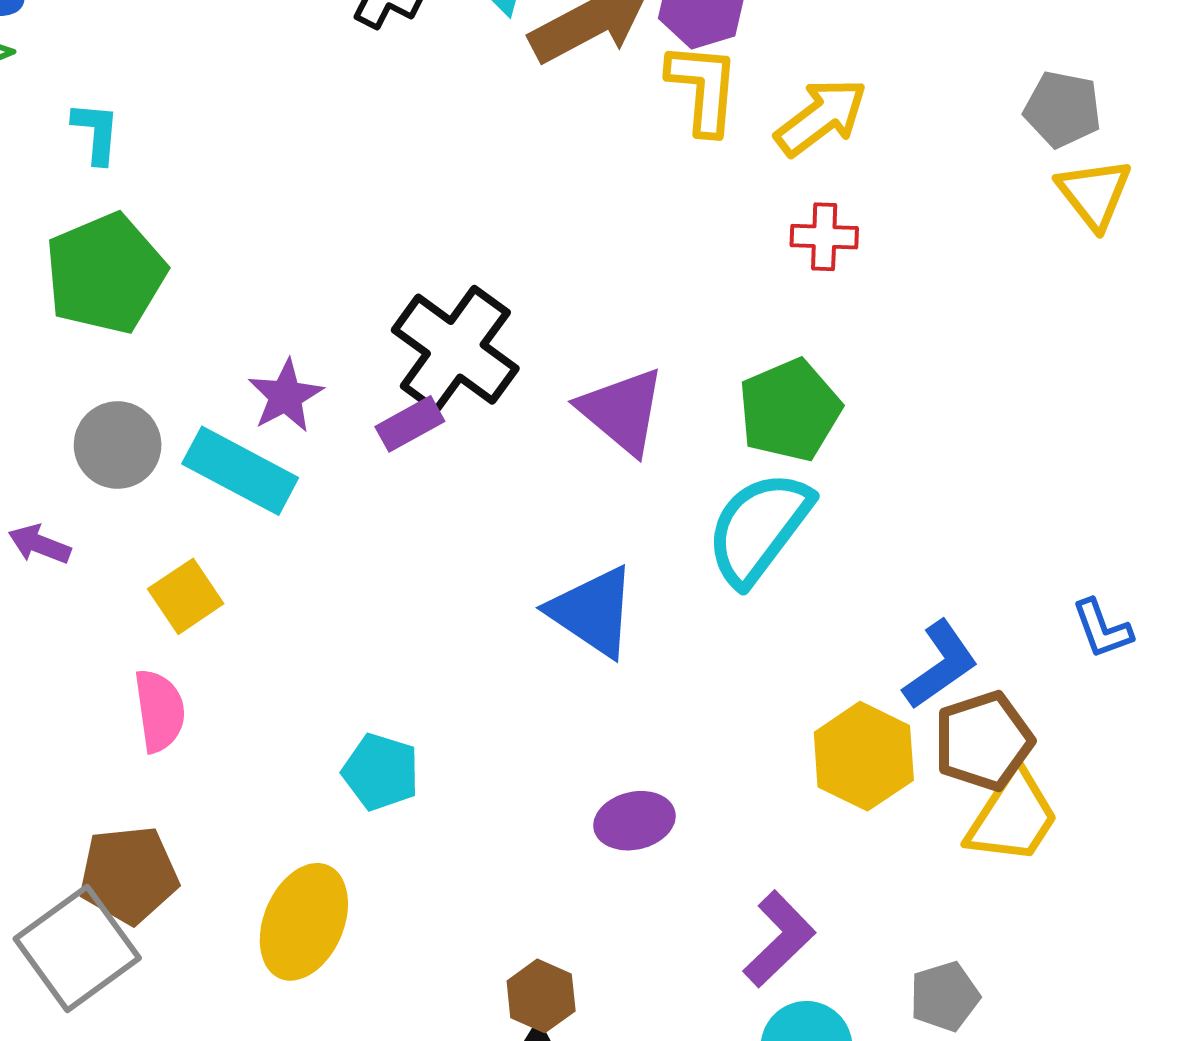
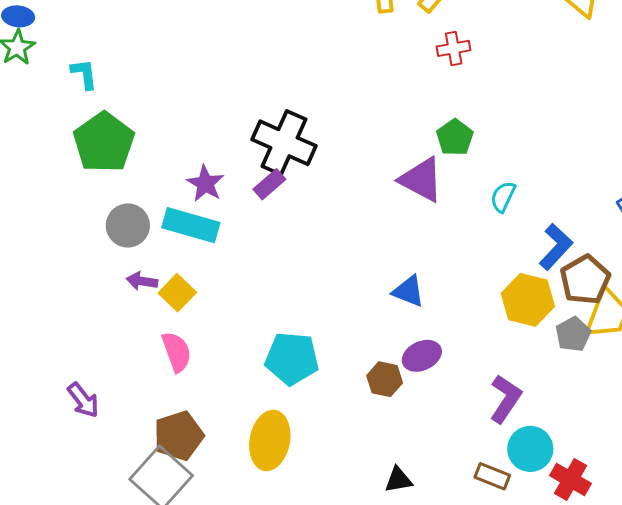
green pentagon: (790, 410) -> (455, 137), size x0.7
purple triangle: (622, 411) -> (421, 180), moved
cyan semicircle: (759, 528) -> (503, 197), moved, size x0.5
purple arrow: (40, 544) -> (142, 281), moved
blue triangle: (593, 612) -> (408, 291), moved, size x0.7
cyan pentagon: (381, 772) -> (292, 359), size x1.4
brown hexagon: (541, 996) -> (385, 379), moved
gray pentagon: (945, 996) -> (573, 334), moved

